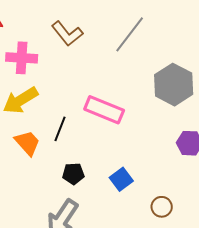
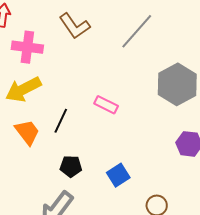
pink rectangle: (104, 110) -> (106, 105), size x0.6

